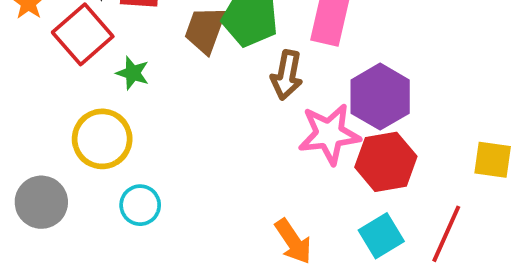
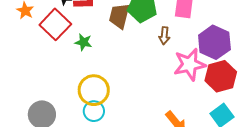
brown arrow: (287, 75) -> (164, 36), size x0.7
yellow circle: (102, 139) -> (94, 90), moved

